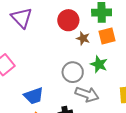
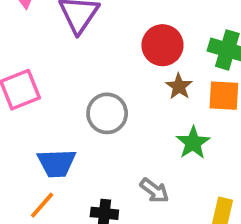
gray circle: (73, 72) -> (107, 113), moved
gray arrow: (87, 94) -> (154, 191), size x0.7

